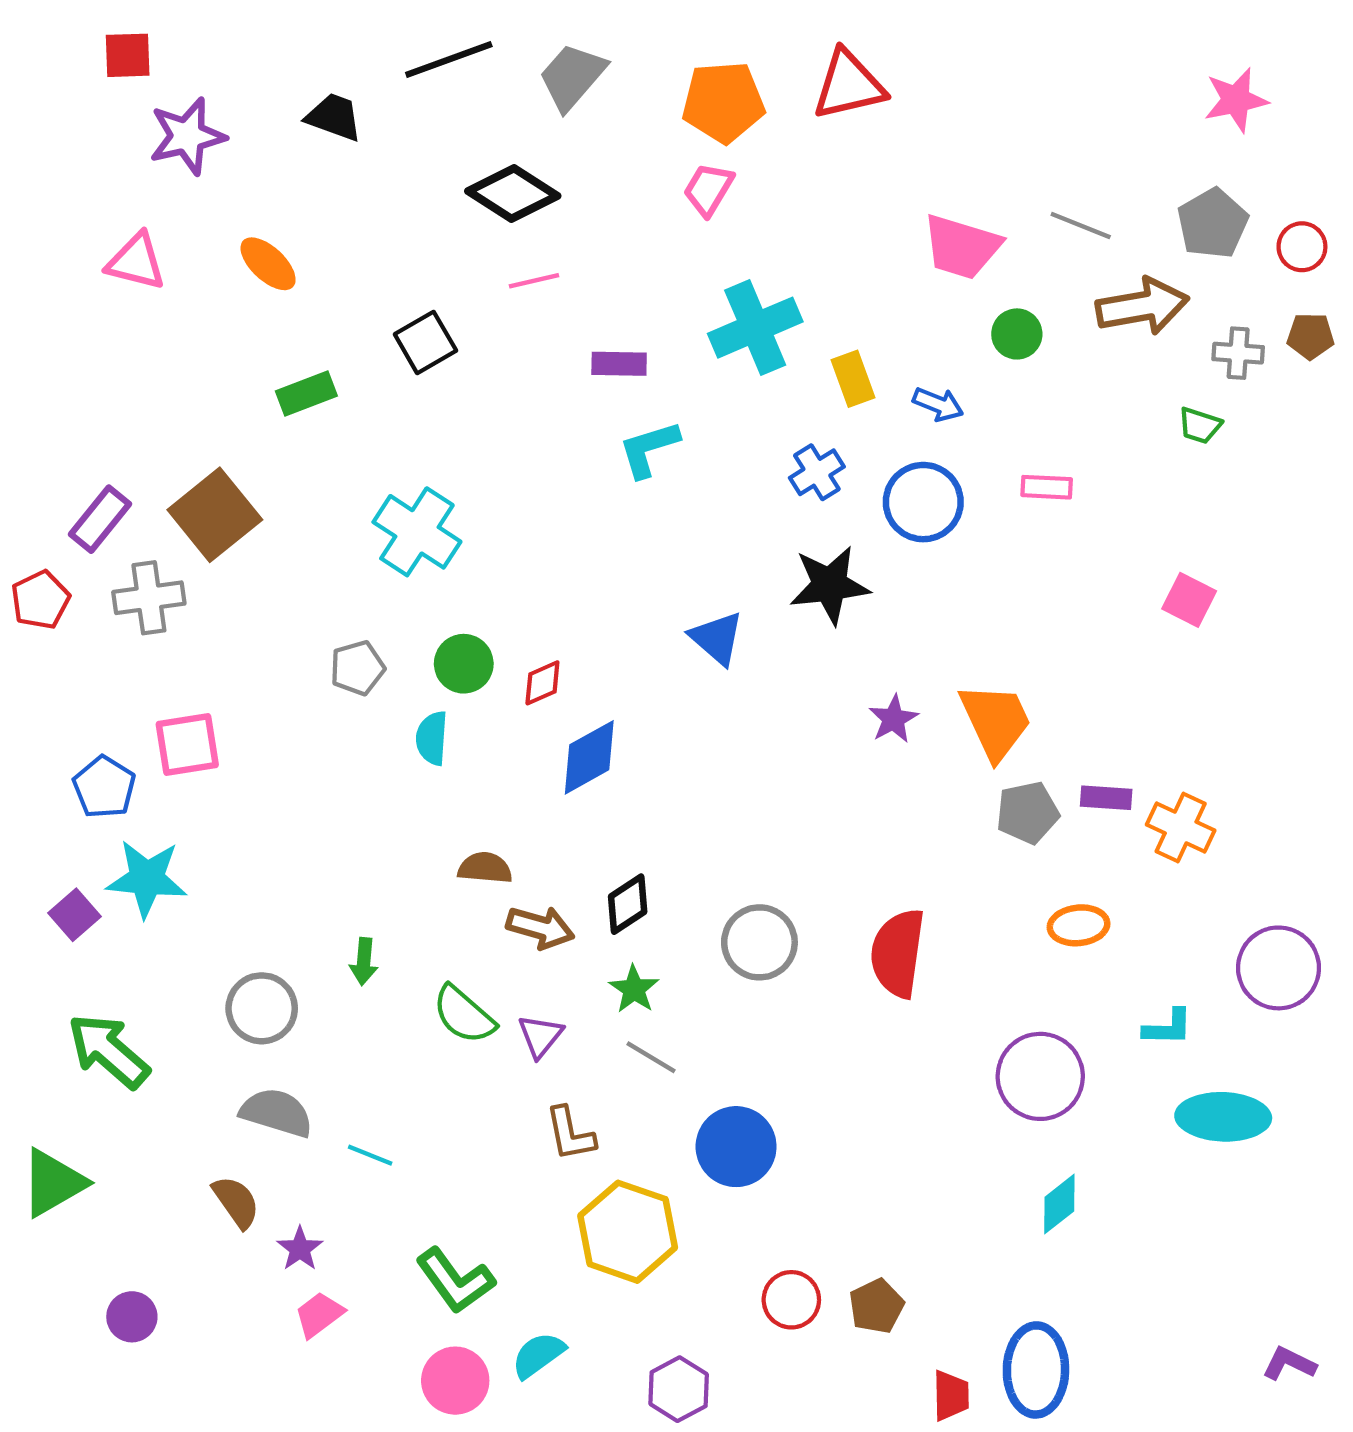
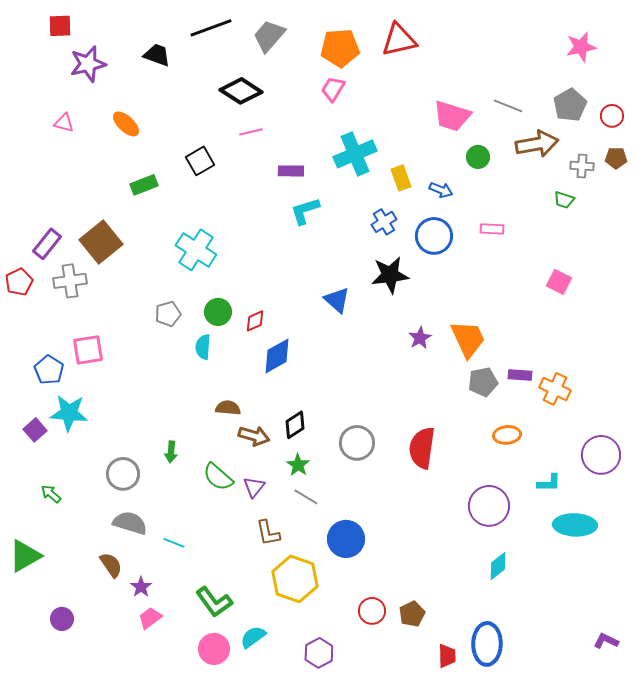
pink triangle: (136, 262) -> (64, 123), size x0.7
green arrow: (108, 1051) -> (51, 494), size x0.5

